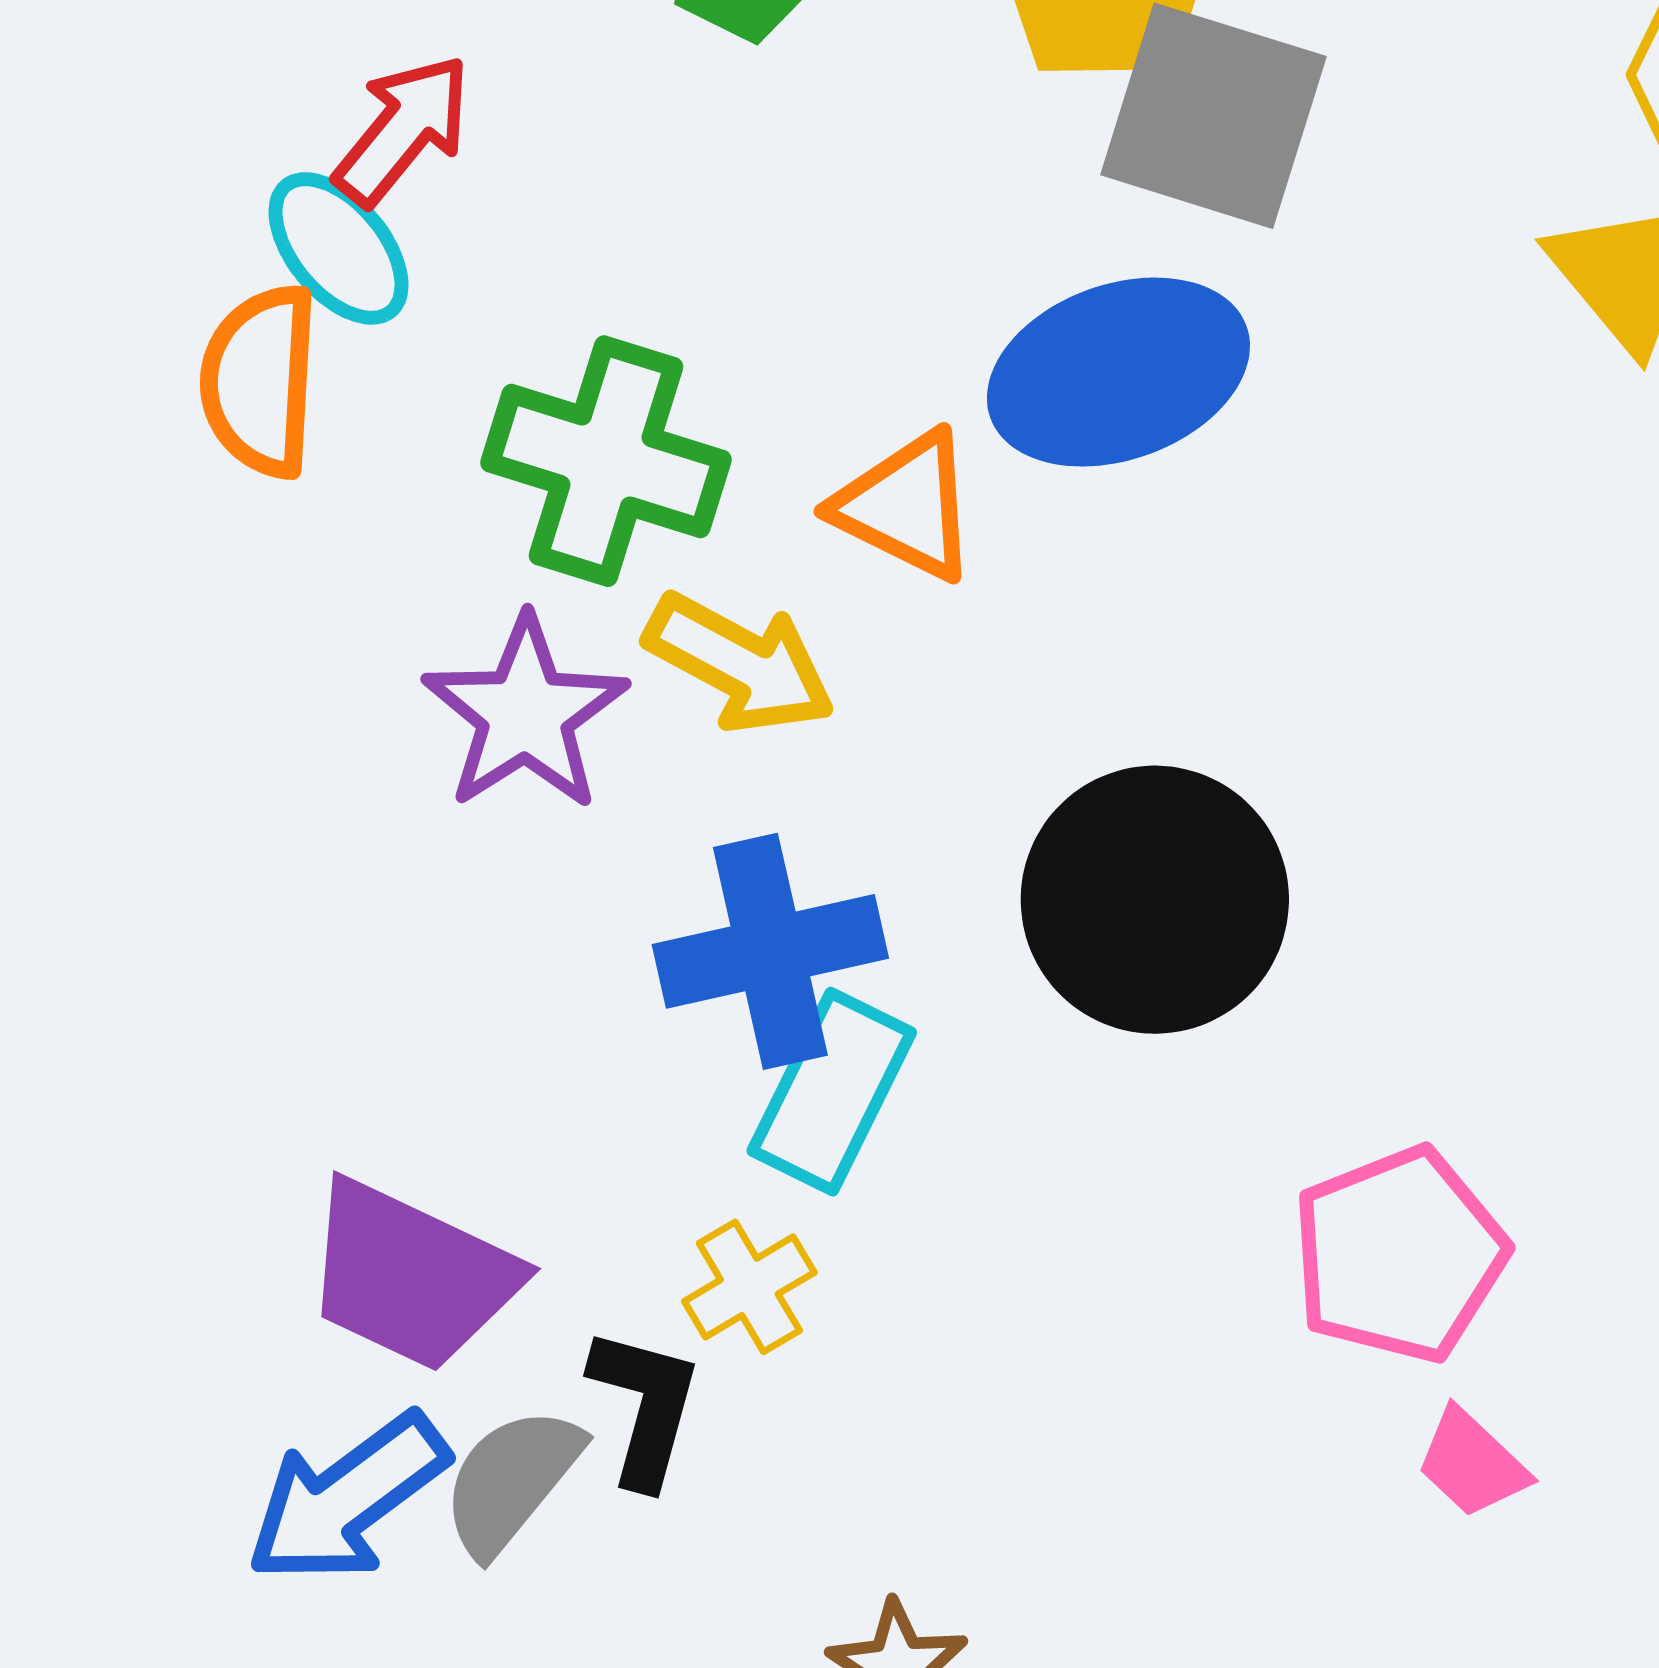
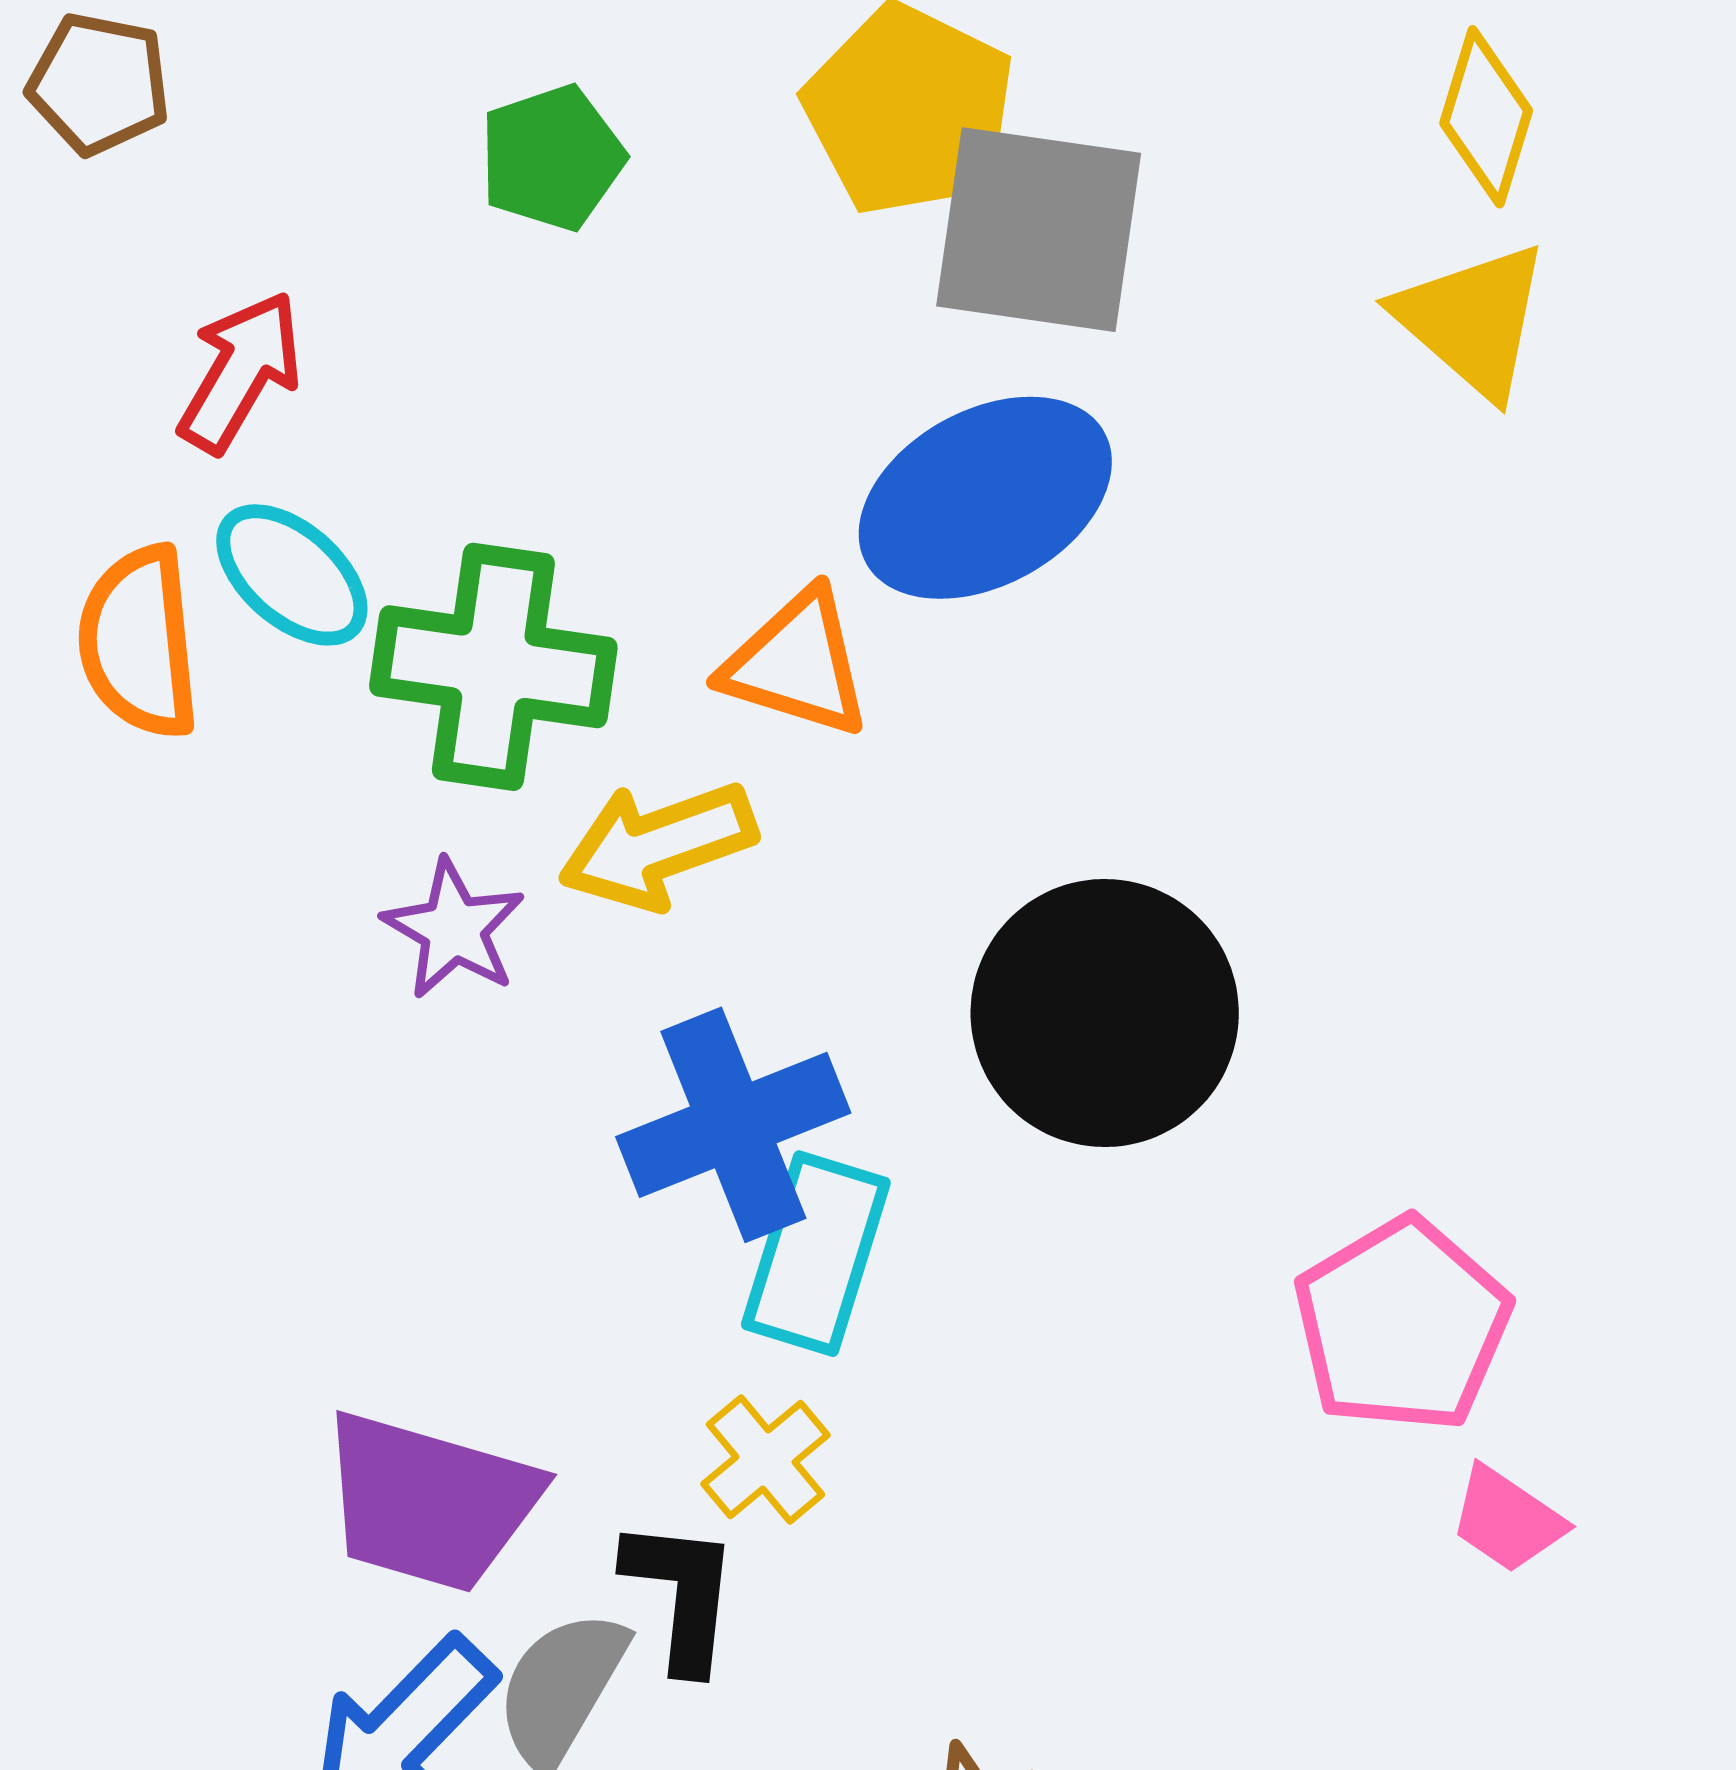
cyan ellipse: (338, 248) -> (292, 575), moved
yellow arrow: (740, 663) -> (658, 845), turned 141
purple star: (525, 714) -> (454, 929), size x0.7

